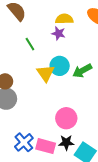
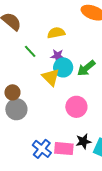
yellow semicircle: (64, 19) -> (56, 33), moved
purple star: (58, 33) -> (57, 56), moved
pink circle: (66, 118) -> (76, 107), moved

